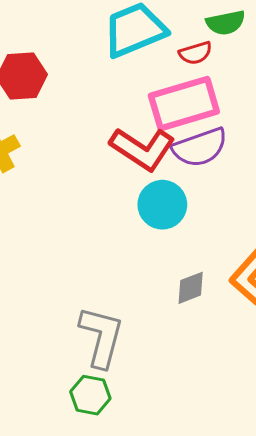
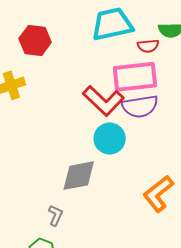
gray diamond: (191, 288) -> (79, 176), moved, size x1.6
gray L-shape: (101, 337) -> (56, 215), size x0.5

